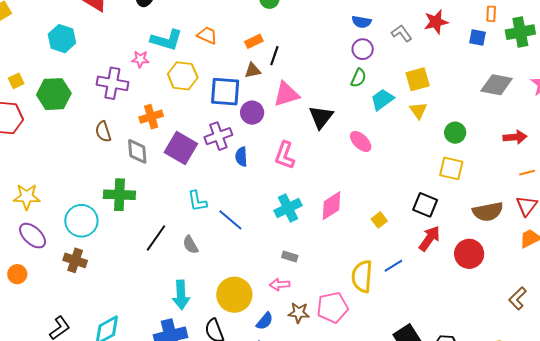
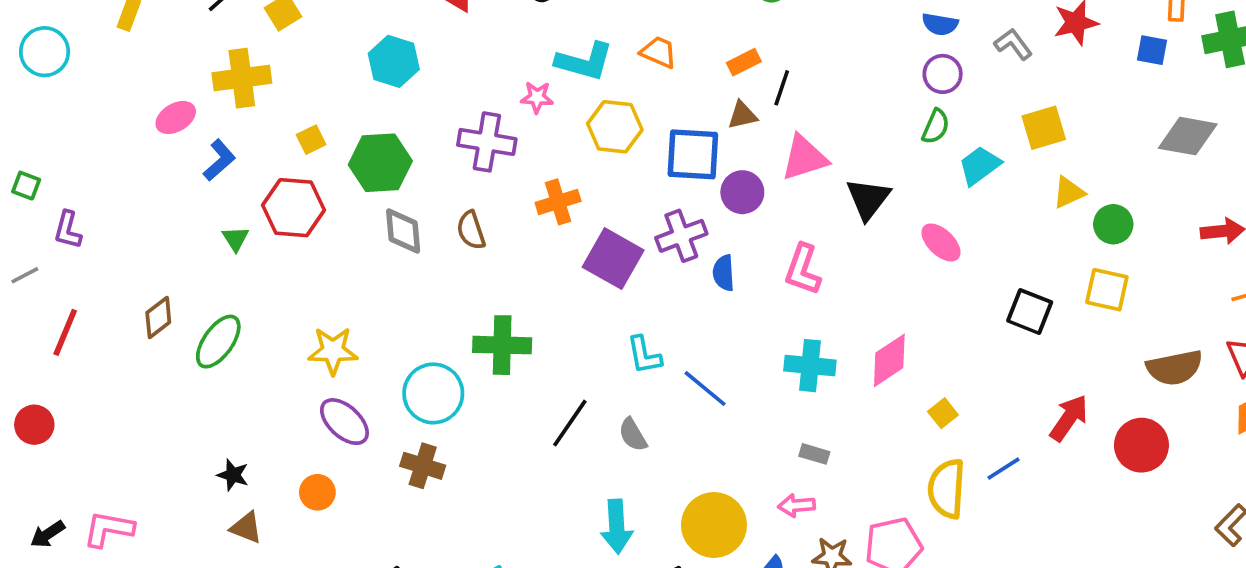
yellow triangle: (418, 111) -> (1069, 192), moved, turned 42
gray diamond: (137, 151) -> (403, 231), moved
black square: (425, 205) -> (1030, 312), moved
cyan cross: (288, 208) -> (810, 366), turned 32
yellow square: (379, 220) -> (943, 413), moved

